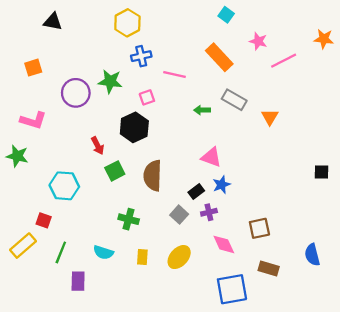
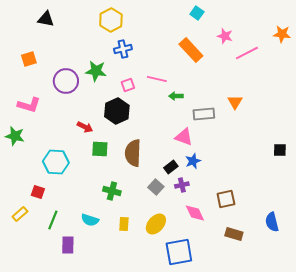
pink line: (175, 74) -> (157, 79), moved
gray rectangle: (234, 100) -> (204, 114), moved, turned -35
red arrow: (98, 146) -> (85, 127), turned -35
green square: (115, 171) -> (100, 149), turned 30
yellow rectangle: (23, 246) -> (20, 214), size x0.7
blue square: (232, 289) -> (179, 252), moved

